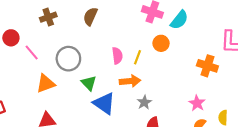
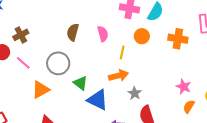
brown semicircle: (90, 16) -> (73, 32), moved
brown cross: (48, 17) -> (21, 35), moved
pink semicircle: (117, 56) -> (103, 34), moved
orange cross: (207, 66) -> (178, 39), moved

